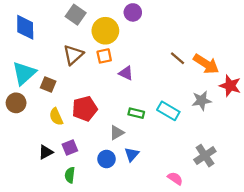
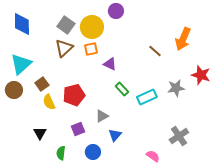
gray square: (76, 15) -> (66, 25), moved
orange arrow: (206, 64) -> (183, 39), moved, turned 80
brown square: (48, 85) -> (42, 84), moved, turned 32
cyan rectangle: (168, 111) -> (147, 97), turned -54
green rectangle: (136, 113) -> (122, 89), moved, turned 32
purple square: (70, 148) -> (78, 129), moved
black triangle: (46, 152) -> (40, 133), turned -32
blue circle: (106, 159) -> (93, 152), moved

